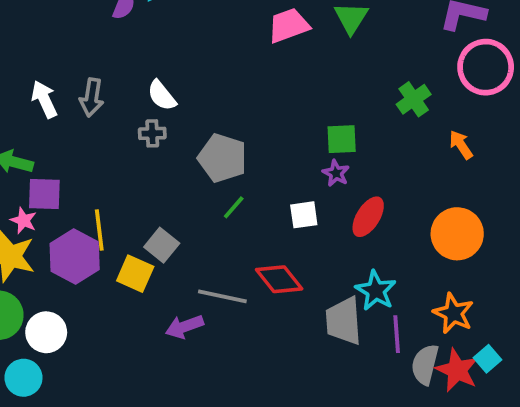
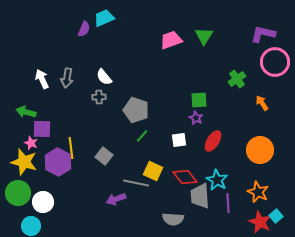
yellow square: (135, 274) -> (153, 171), moved
red diamond: (279, 279) -> (185, 177), moved
gray semicircle: (425, 364) -> (173, 219), moved, turned -100

